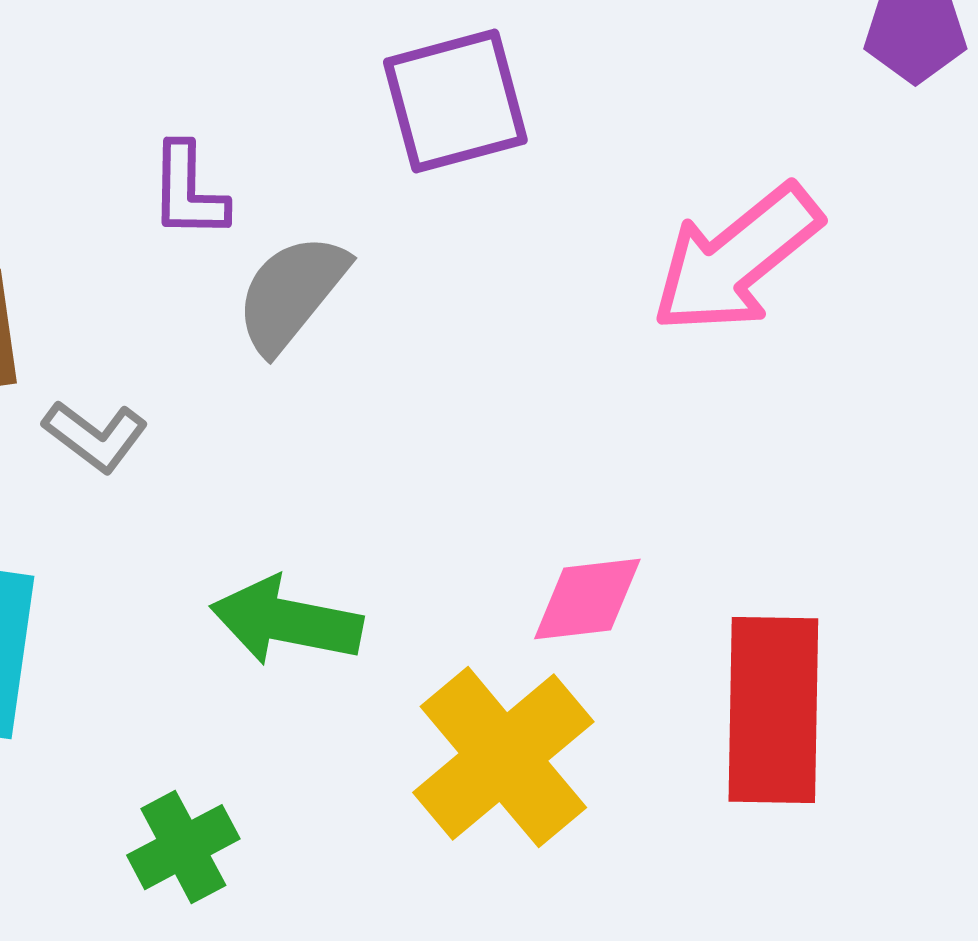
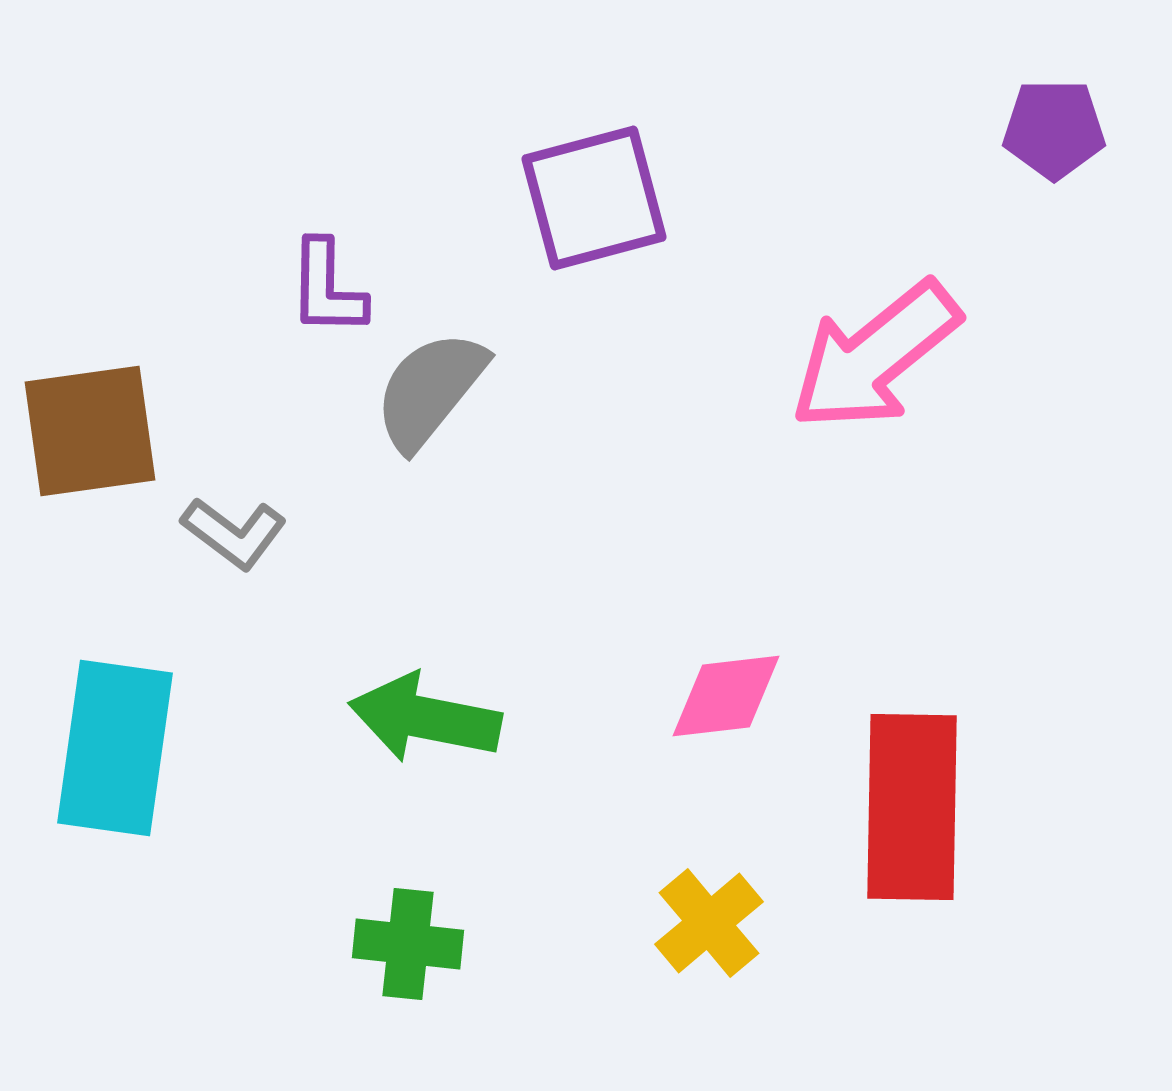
yellow cross: (503, 757) -> (709, 923), moved, size x0.6
green cross: (183, 847) -> (408, 944), moved, turned 34

